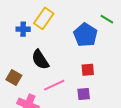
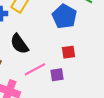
purple square: (84, 94) -> (57, 75), moved

